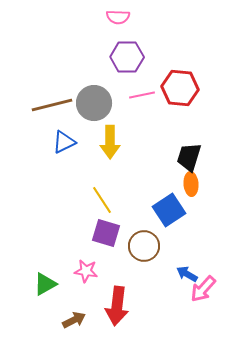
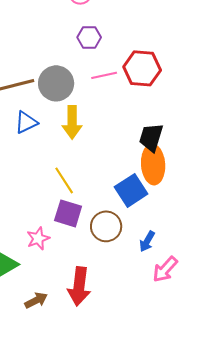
purple hexagon: (127, 57) -> (89, 37), size x0.7
orange ellipse: (191, 184) -> (153, 164), size x1.6
pink star: (86, 271) -> (38, 238), moved, turned -30
blue arrow: (187, 274) -> (147, 241), moved, turned -90

